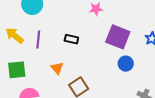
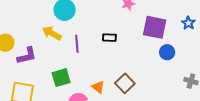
yellow arrow: (15, 36) -> (52, 33), moved
orange triangle: (57, 68) -> (98, 87), moved

